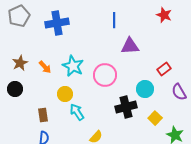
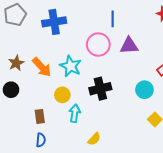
orange arrow: (45, 67) -> (42, 67), size x1.5
pink circle: (105, 75) -> (98, 45), moved
black cross: (126, 107) -> (100, 89), moved
cyan arrow: (77, 112) -> (75, 113), turned 42

